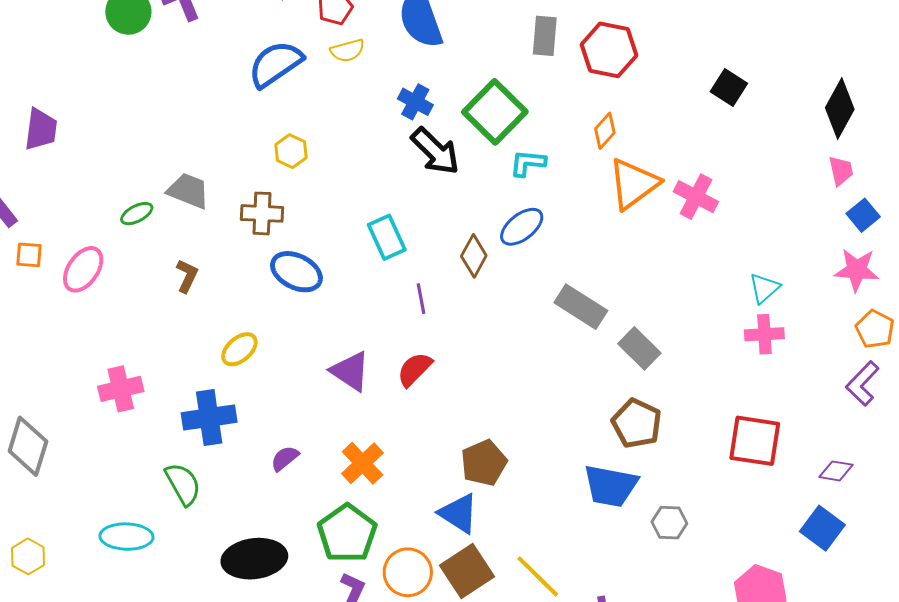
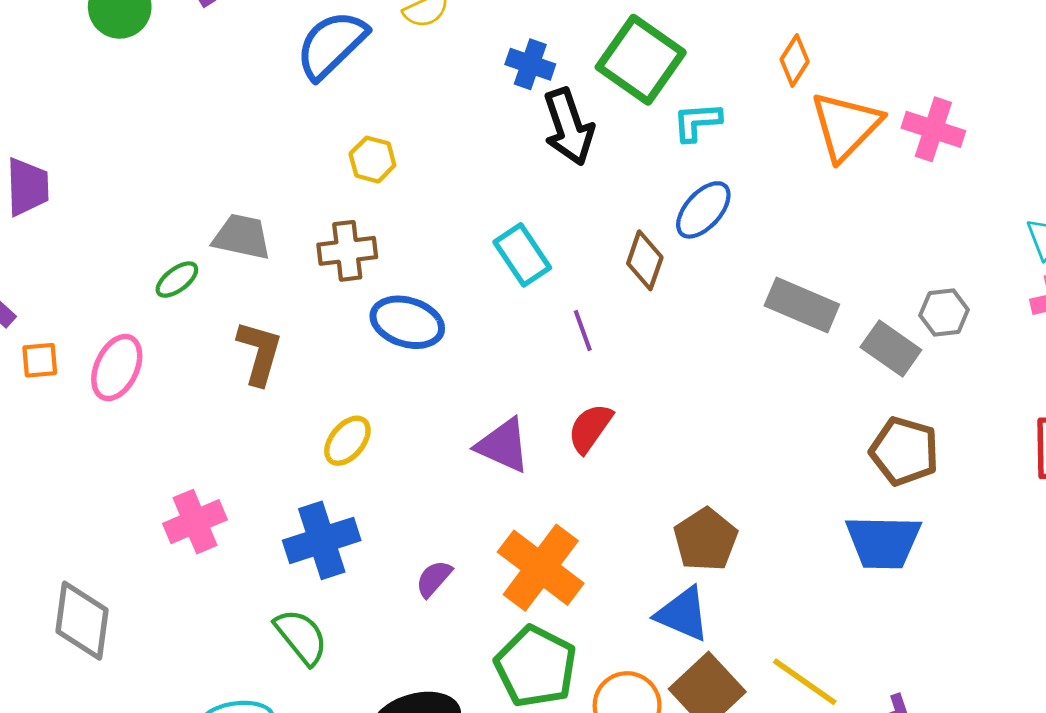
black arrow: (435, 151) -> (569, 127), turned 36
brown L-shape: (187, 276) -> (259, 353), size x1.4
orange cross: (363, 463) -> (541, 568), size x1.4
gray hexagon: (669, 523) -> (944, 313), moved

